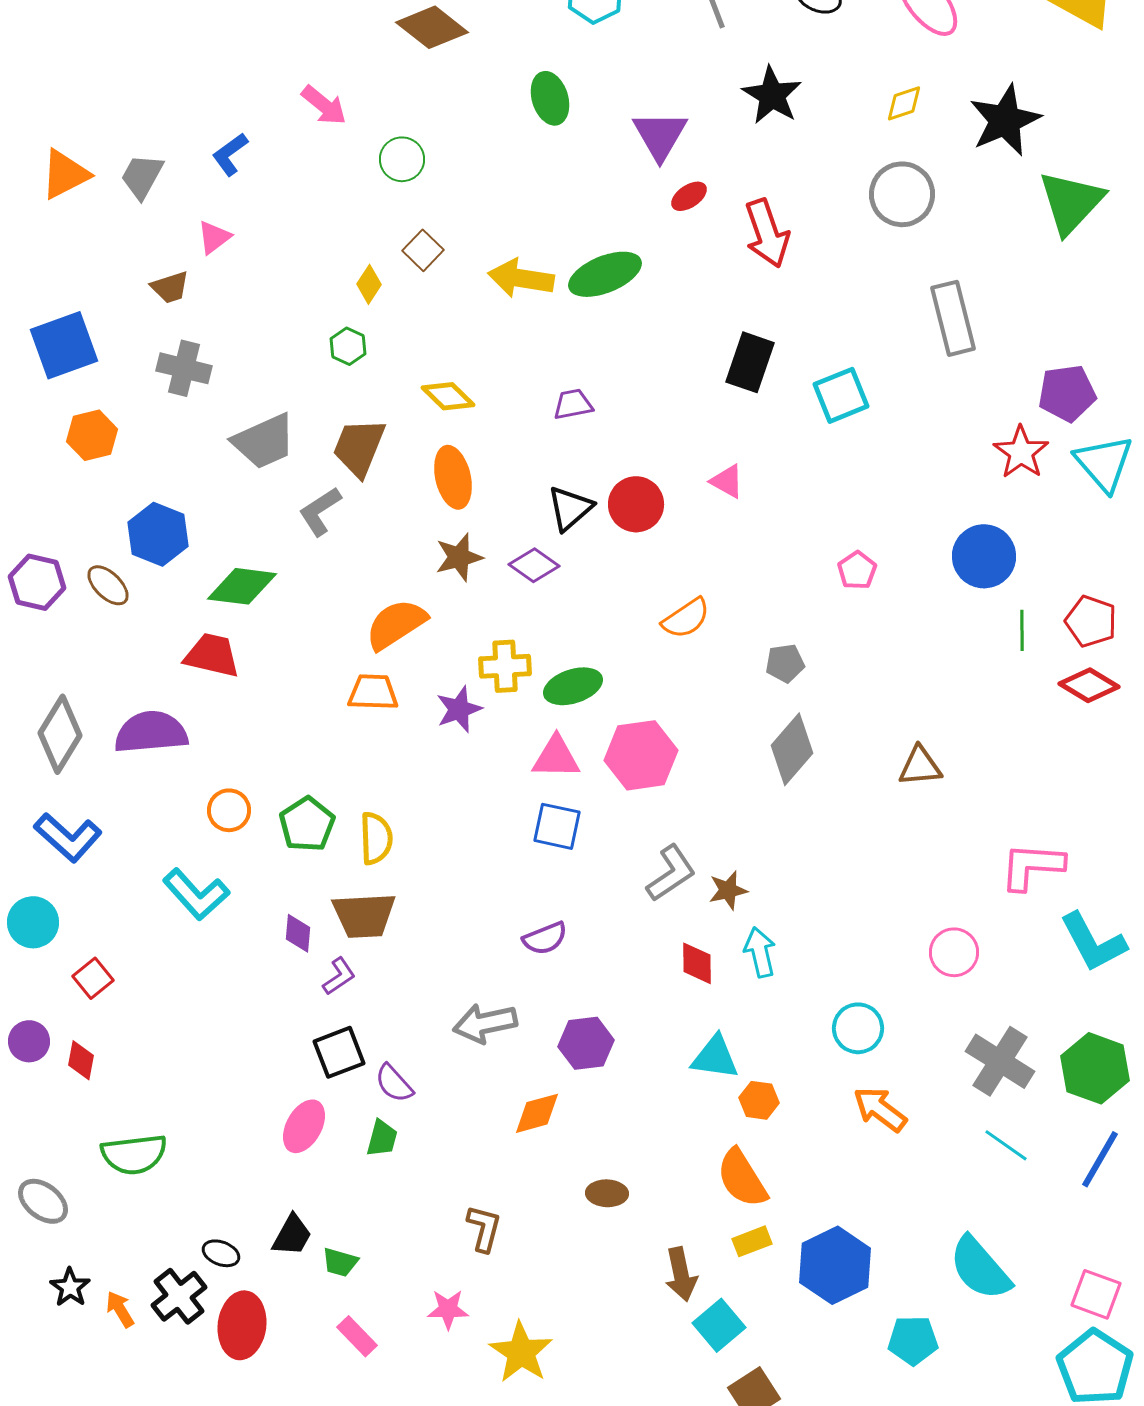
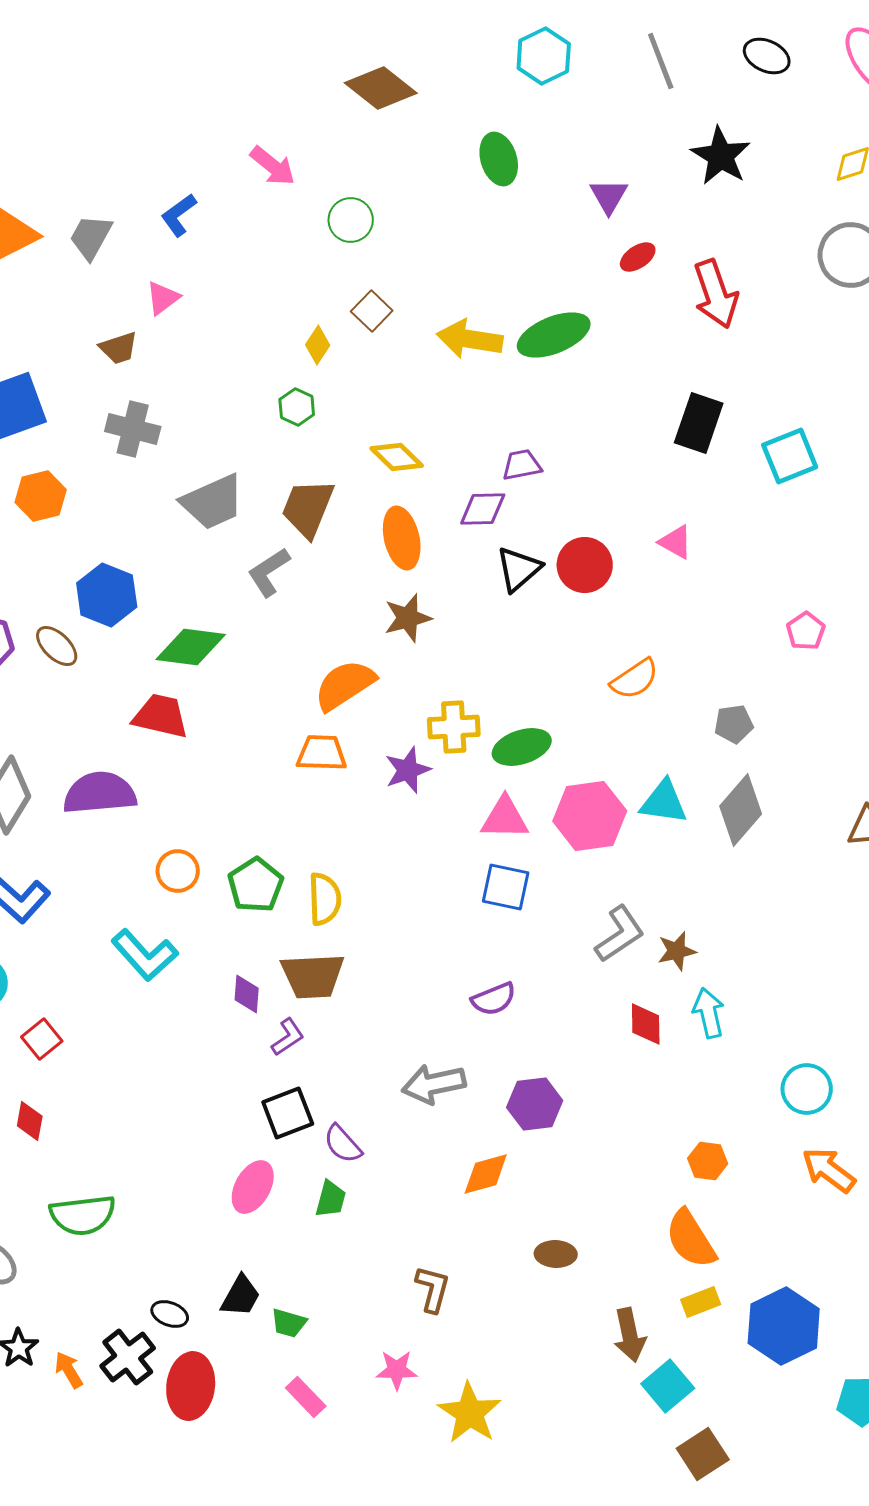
purple triangle: (660, 135) -> (609, 196), size x0.7
purple diamond: (534, 565) -> (483, 509), moved, turned -36
cyan triangle: (715, 1057) -> (664, 802), moved

